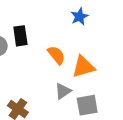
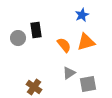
orange triangle: (83, 67) -> (86, 42), moved

